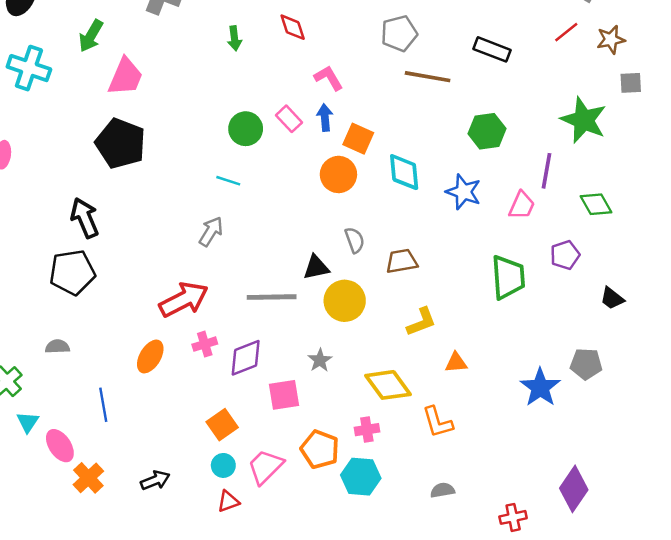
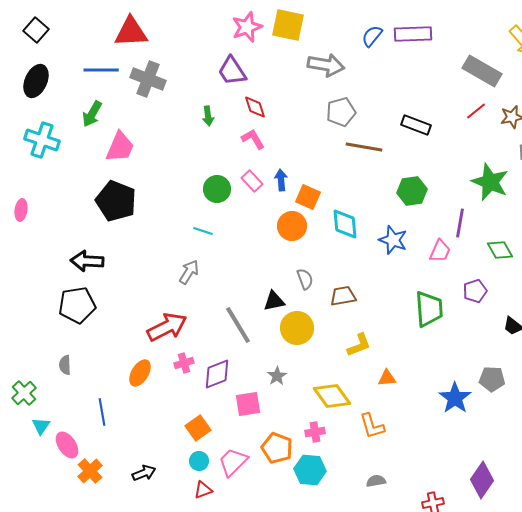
pink L-shape: (329, 78) -> (253, 139), moved
black arrow: (85, 218) -> (87, 261), turned -64
gray line: (272, 297) -> (238, 325), turned 60
gray semicircle: (57, 347) -> (65, 365), turned -90

